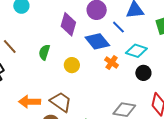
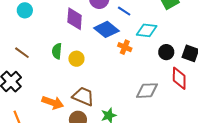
yellow circle: (72, 65) -> (76, 59), moved
black circle: (143, 73) -> (166, 52), moved
orange arrow: (29, 102) -> (53, 103), turned -150

